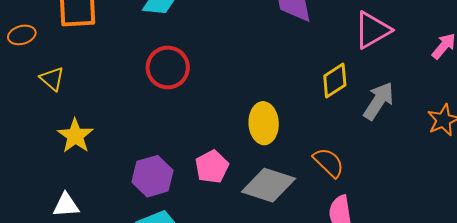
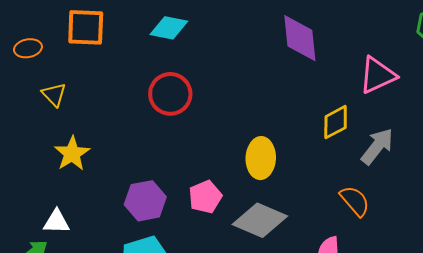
orange semicircle: (329, 163) -> (355, 201), moved

